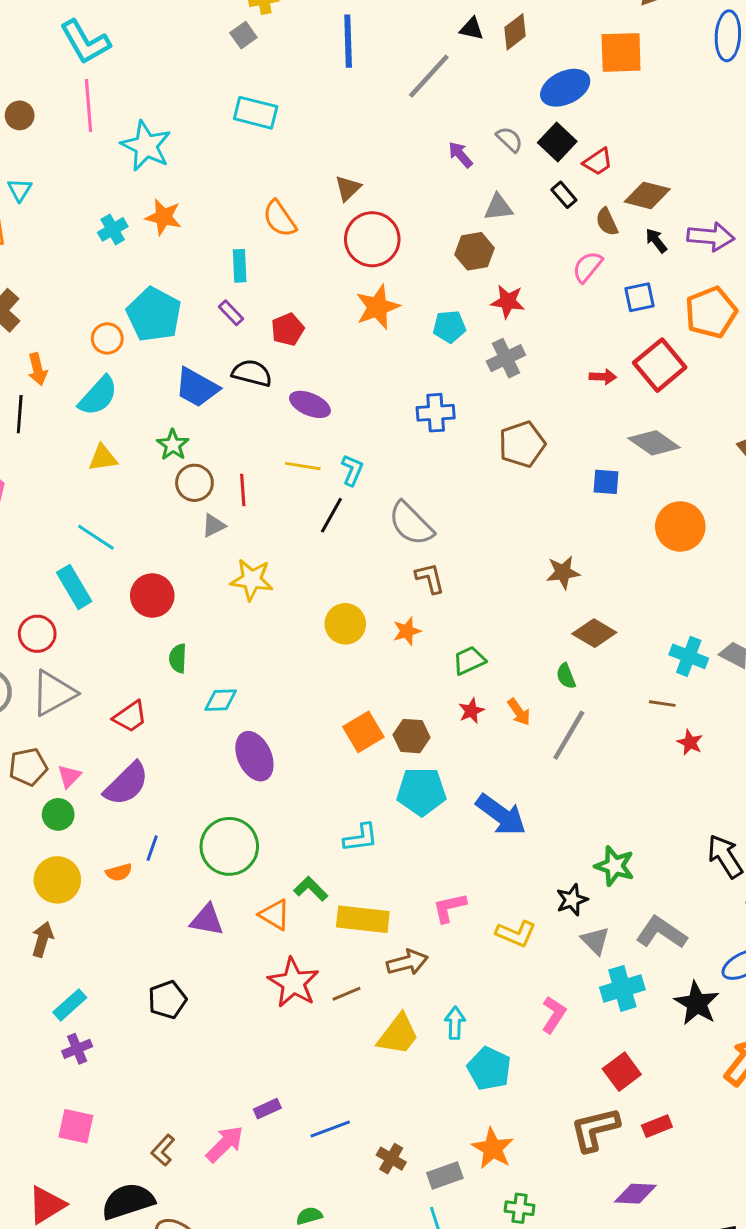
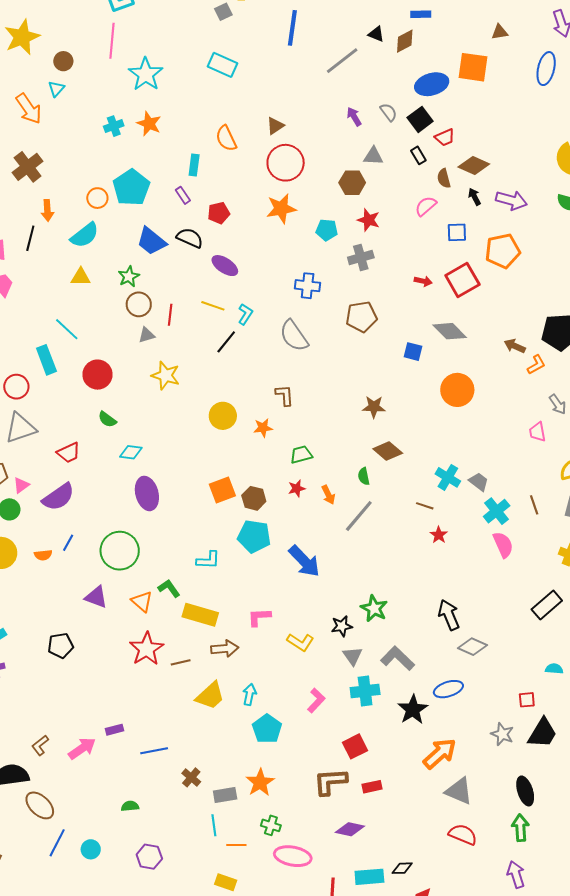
brown circle: (20, 115) -> (63, 61), moved
gray semicircle: (411, 524) -> (294, 336), moved
green semicircle: (178, 658) -> (107, 419), turned -66

